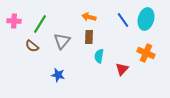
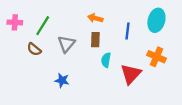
blue line: (123, 20) -> (127, 31), moved, turned 42
red triangle: (122, 69) -> (131, 74), size x1.5

